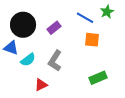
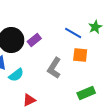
purple rectangle: (54, 28) -> (34, 40), moved
gray L-shape: (55, 61) -> (54, 68), moved

